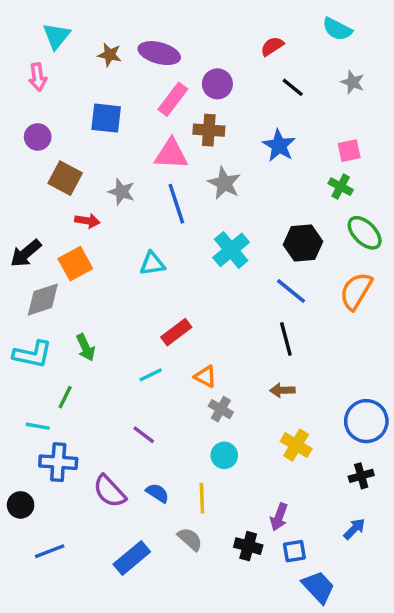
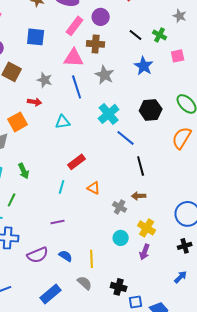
black line: (293, 87) -> (136, 35), moved
blue star: (279, 145) -> (144, 66), moved
green cross: (341, 187) -> (160, 35), moved
red arrow: (87, 221) -> (35, 102), moved
blue line: (291, 291) -> (126, 138), moved
cyan line: (151, 375) -> (62, 187), turned -48
gray cross: (221, 409) -> (120, 207), moved
purple line: (144, 435) -> (58, 222), turned -48
cyan circle: (224, 455) -> (121, 238), moved
purple semicircle: (110, 491) -> (38, 255), turned -70
purple arrow: (279, 517) -> (145, 252), moved
blue square: (294, 551) -> (136, 302), moved

